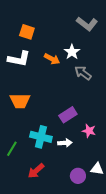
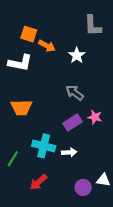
gray L-shape: (87, 24) -> (93, 26), turned 50
orange arrow: (52, 59) -> (47, 46), moved
gray arrow: (83, 73) -> (75, 93), moved
pink star: (89, 131) -> (95, 117), moved

